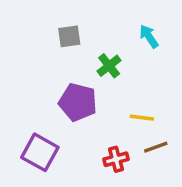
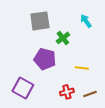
gray square: (69, 36) -> (40, 21), size x1.5
brown line: (156, 147) -> (90, 94), moved

